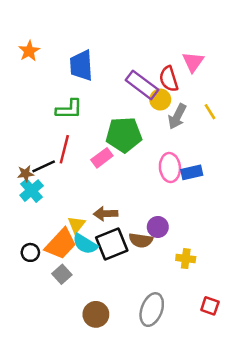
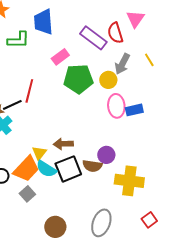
yellow circle: (160, 100) -> (108, 80), moved
green L-shape: (69, 109) -> (18, 40), moved
pink rectangle: (102, 158) -> (60, 57), moved
yellow cross: (186, 259) -> (129, 181), size x1.8
red square: (210, 306) -> (149, 220), turned 35

